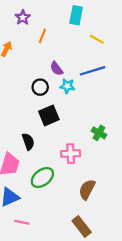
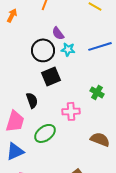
blue line: (92, 71) -> (100, 46), moved
black circle: (40, 87) -> (43, 50), size x1.5
brown semicircle: (87, 190) -> (100, 139), moved, turned 84

